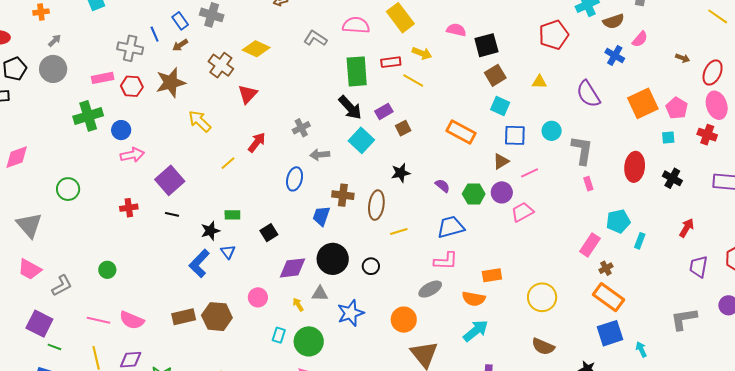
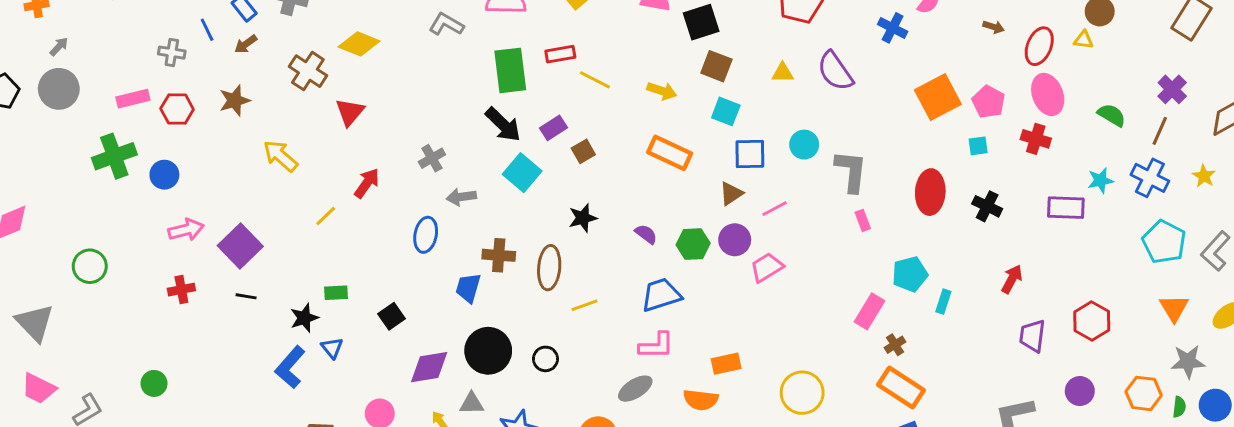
gray cross: (130, 48) -> (172, 53), size x0.7
yellow arrow: (422, 53) -> (662, 91), moved
brown square: (495, 75) -> (716, 66), turned -35
brown star: (171, 83) -> (235, 100), size x0.7
purple semicircle: (588, 94) -> (835, 71), moved
pink arrow: (132, 155) -> (186, 230), moved

